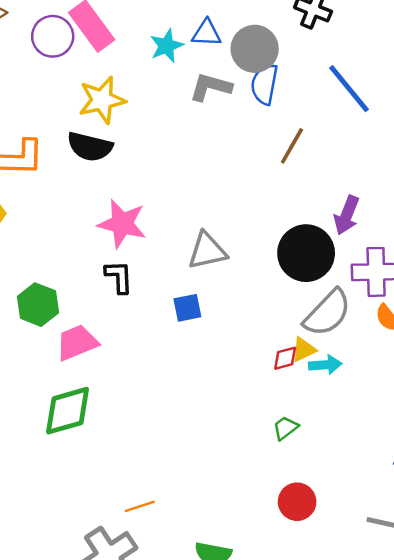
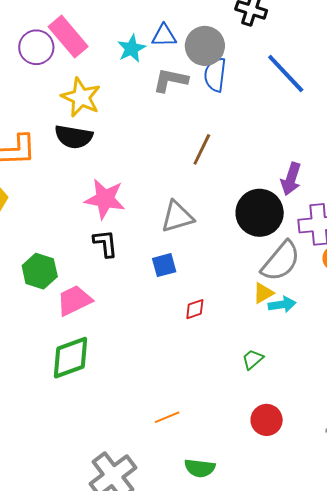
yellow star: (102, 100) -> (81, 97), turned -30
brown line: (292, 146) -> (202, 149), moved
red diamond: (285, 358) -> (195, 309), moved
orange line: (140, 506) -> (167, 417), moved

